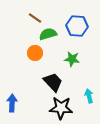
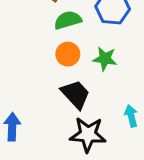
orange circle: (35, 53) -> (68, 54), moved

